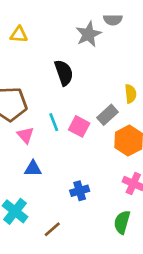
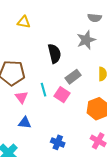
gray star: (89, 34) -> (86, 40), moved
gray rectangle: (107, 115) -> (73, 77), moved
blue cross: (80, 191) -> (58, 142), turned 32

